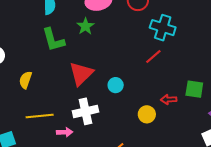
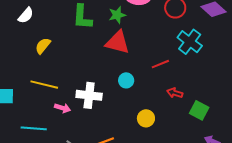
red line: (153, 56) -> (160, 64), moved
red triangle: (81, 74) -> (117, 42), moved, turned 40
red arrow: (169, 100) -> (175, 93), moved

